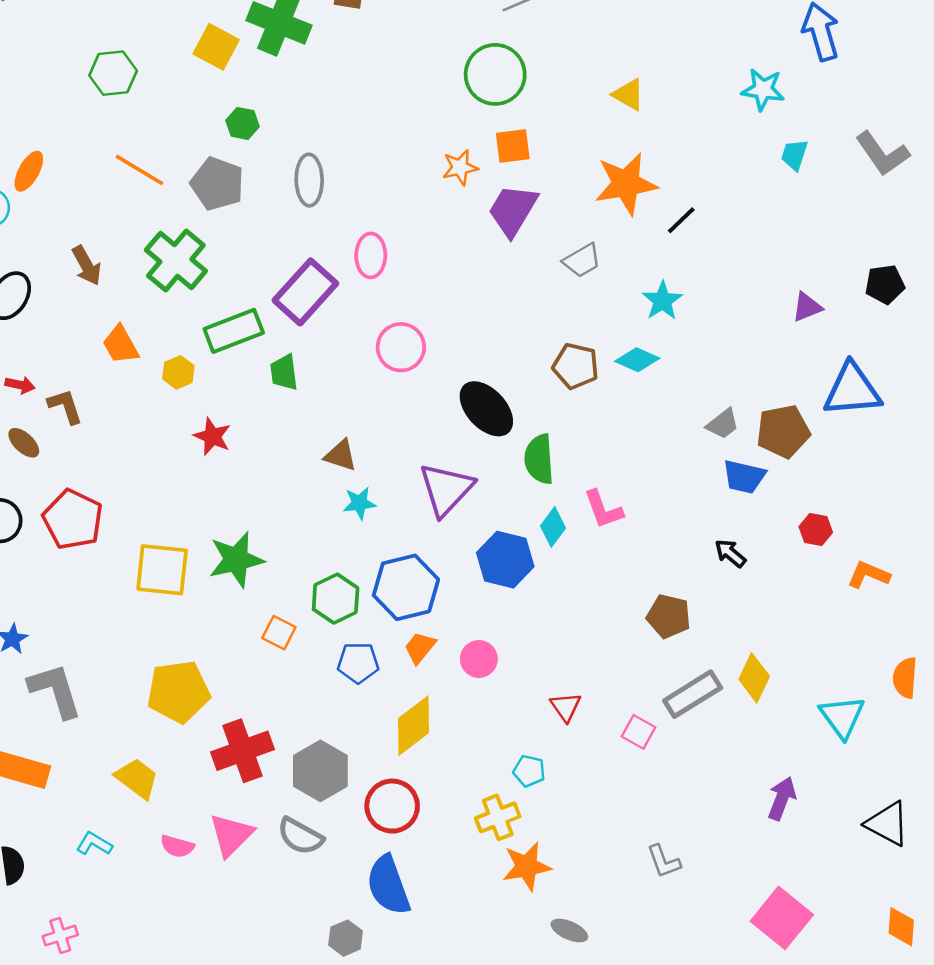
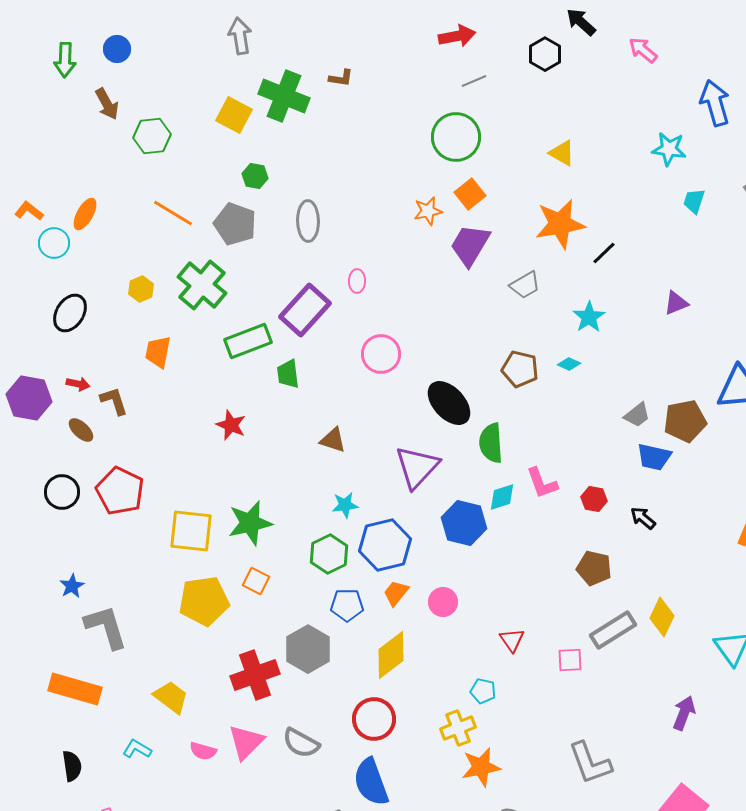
orange square: (513, 146) -> (470, 194), turned -32
pink ellipse: (371, 255) -> (357, 281), size x0.7
brown arrow: (87, 265) -> (107, 104), moved
purple triangle: (807, 307) -> (676, 303), moved
orange trapezoid: (121, 345) -> (158, 352), turned 40
cyan diamond: (637, 360) -> (569, 364), size x0.7
yellow hexagon: (178, 372) -> (141, 289), moved
cyan star: (359, 503) -> (345, 505), moved
cyan diamond: (553, 527) -> (502, 497), turned 36
red hexagon: (816, 529) -> (594, 499), moved
orange square: (279, 633) -> (256, 581), moved
yellow pentagon: (178, 692) -> (204, 601), moved
pink square: (639, 732) -> (570, 660), turned -32
gray hexagon: (320, 771) -> (308, 649), moved
gray L-shape: (664, 861) -> (590, 763), size x1.6

